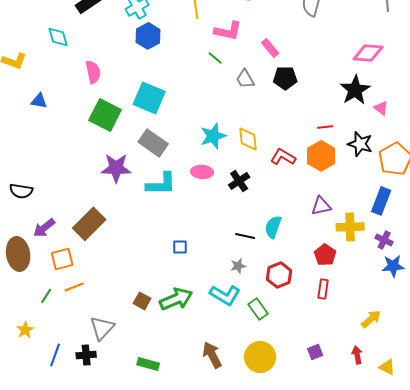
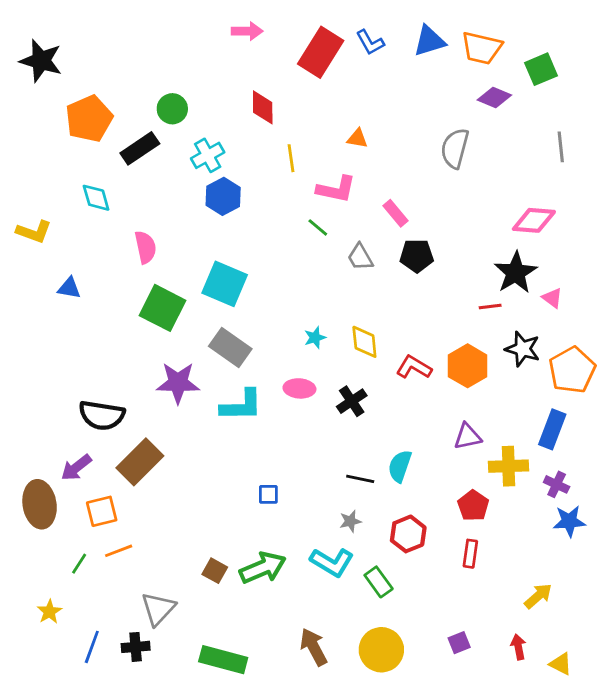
red line: (325, 127) -> (490, 307), moved
cyan star: (213, 136) -> (315, 338), size x0.6
black semicircle: (21, 191) -> (102, 415), moved, size x1.4
green rectangle: (148, 364) -> (223, 660), size x1.5

